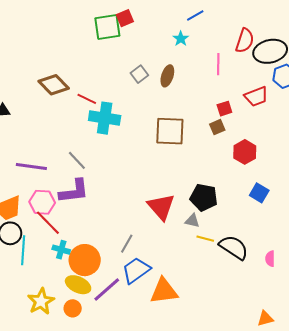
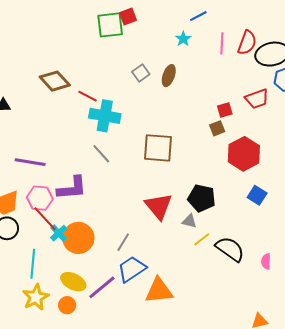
pink line: (218, 64) -> (222, 43), moved
brown square: (170, 131) -> (158, 148), moved
red hexagon: (245, 152) -> (244, 154), size x1.4
gray line: (77, 160) -> (101, 154), moved
yellow line: (205, 239) -> (202, 239), turned -54
cyan line: (23, 250) -> (33, 264), moved
cyan cross: (61, 250) -> (59, 233), moved, turned 30
orange circle: (85, 260) -> (78, 238), moved

